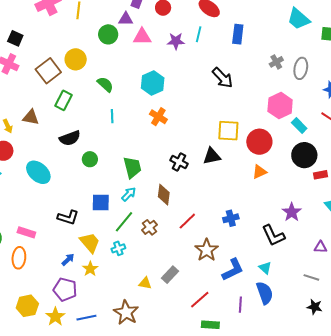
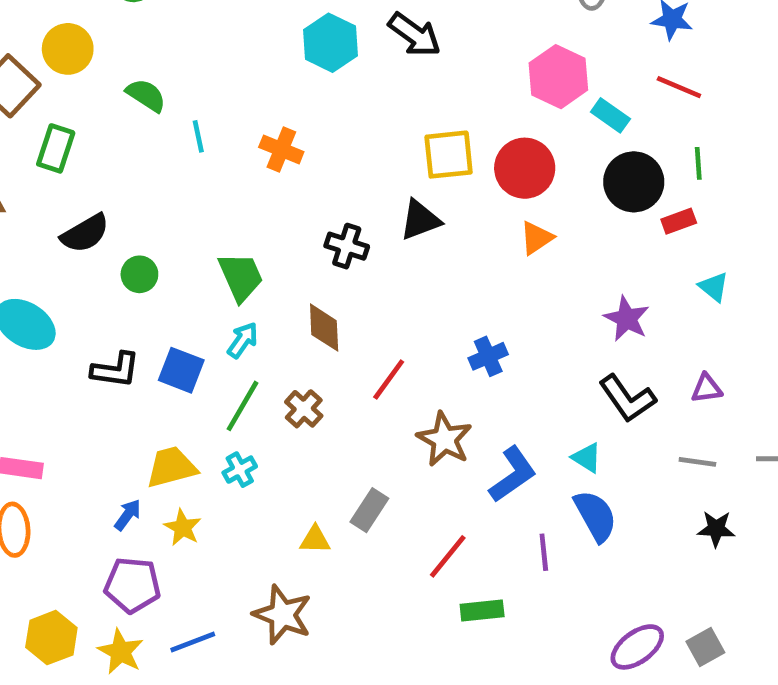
cyan hexagon: (153, 83) -> (330, 43), moved
cyan line: (112, 116) -> (198, 136), moved
blue square: (101, 202) -> (181, 370), turned 30
black L-shape: (68, 217) -> (115, 370), moved
black L-shape: (273, 235) -> (627, 399), moved
yellow trapezoid: (90, 243) -> (171, 467), turned -55

